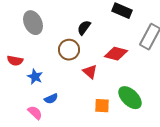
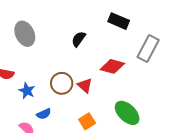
brown circle: (69, 50) -> (62, 83), moved
orange square: (102, 106) -> (87, 121), moved, turned -35

